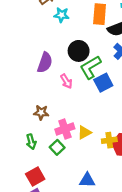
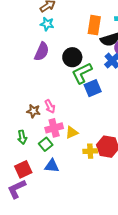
cyan star: (62, 15) -> (47, 24), moved
purple semicircle: (45, 63) -> (42, 52), moved
pink arrow: (66, 81) -> (50, 106), moved
yellow cross: (109, 140) -> (90, 151), moved
blue triangle: (87, 180) -> (52, 166), moved

